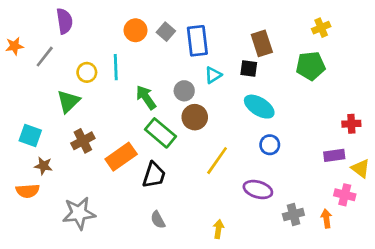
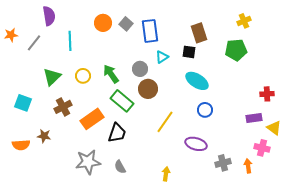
cyan line: (116, 67) -> (70, 41), moved
yellow circle: (87, 72) -> (83, 76), moved
brown star: (43, 166) -> (44, 136), moved
gray star: (79, 213) -> (88, 162), moved

